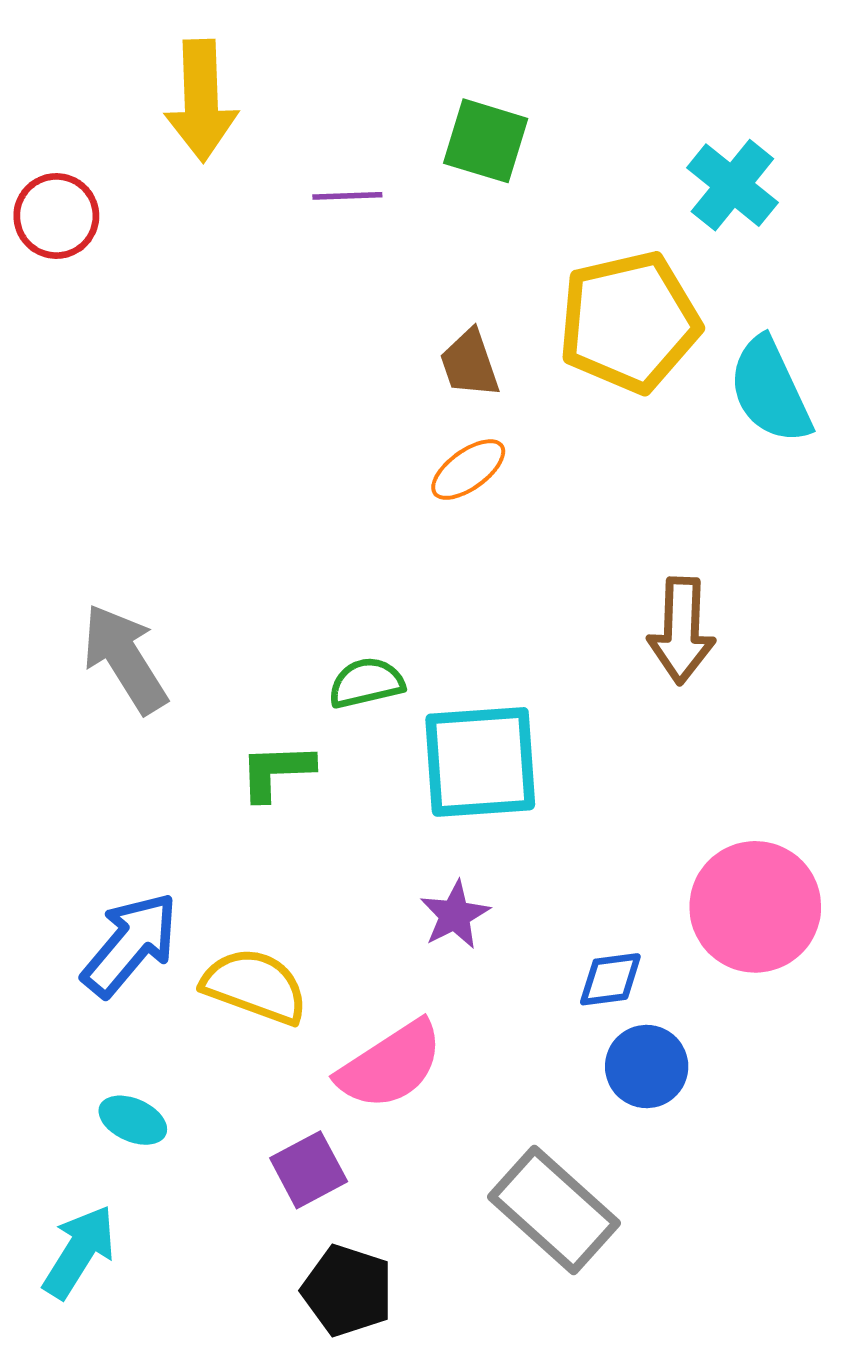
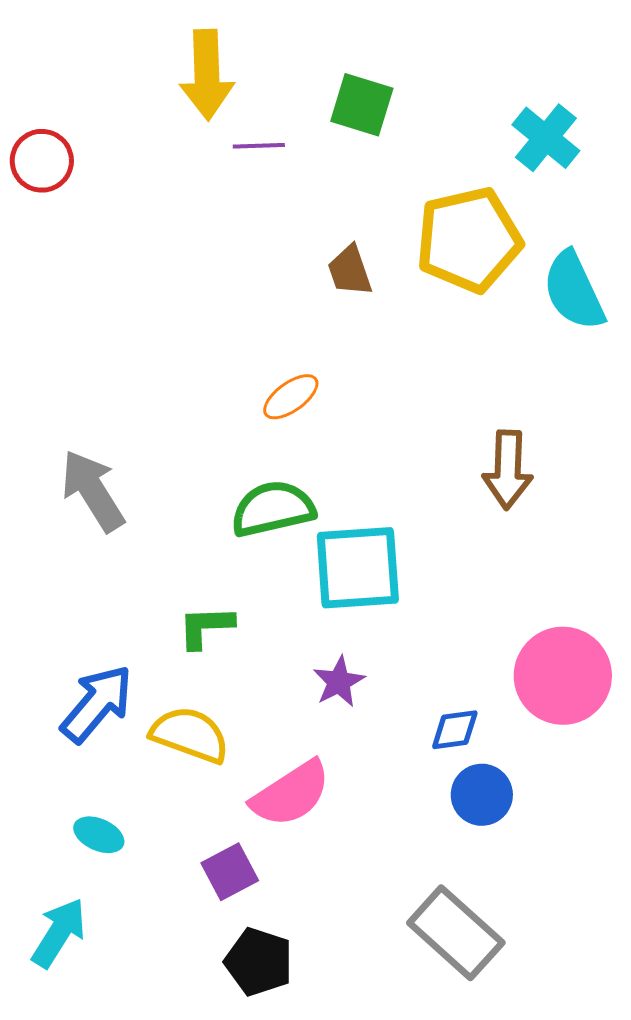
yellow arrow: (201, 101) -> (207, 75), moved
orange ellipse: (468, 470) -> (291, 397), moved
green semicircle: (366, 683) -> (273, 509), size x1.5
green L-shape: (276, 771) -> (206, 627), moved
gray rectangle: (554, 1210) -> (456, 933), moved

